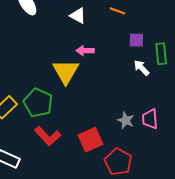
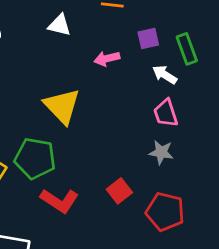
pink arrow: (85, 51) -> (107, 59), moved
pink trapezoid: (150, 119) -> (166, 113), moved
red square: (90, 140) -> (119, 191), size x0.7

